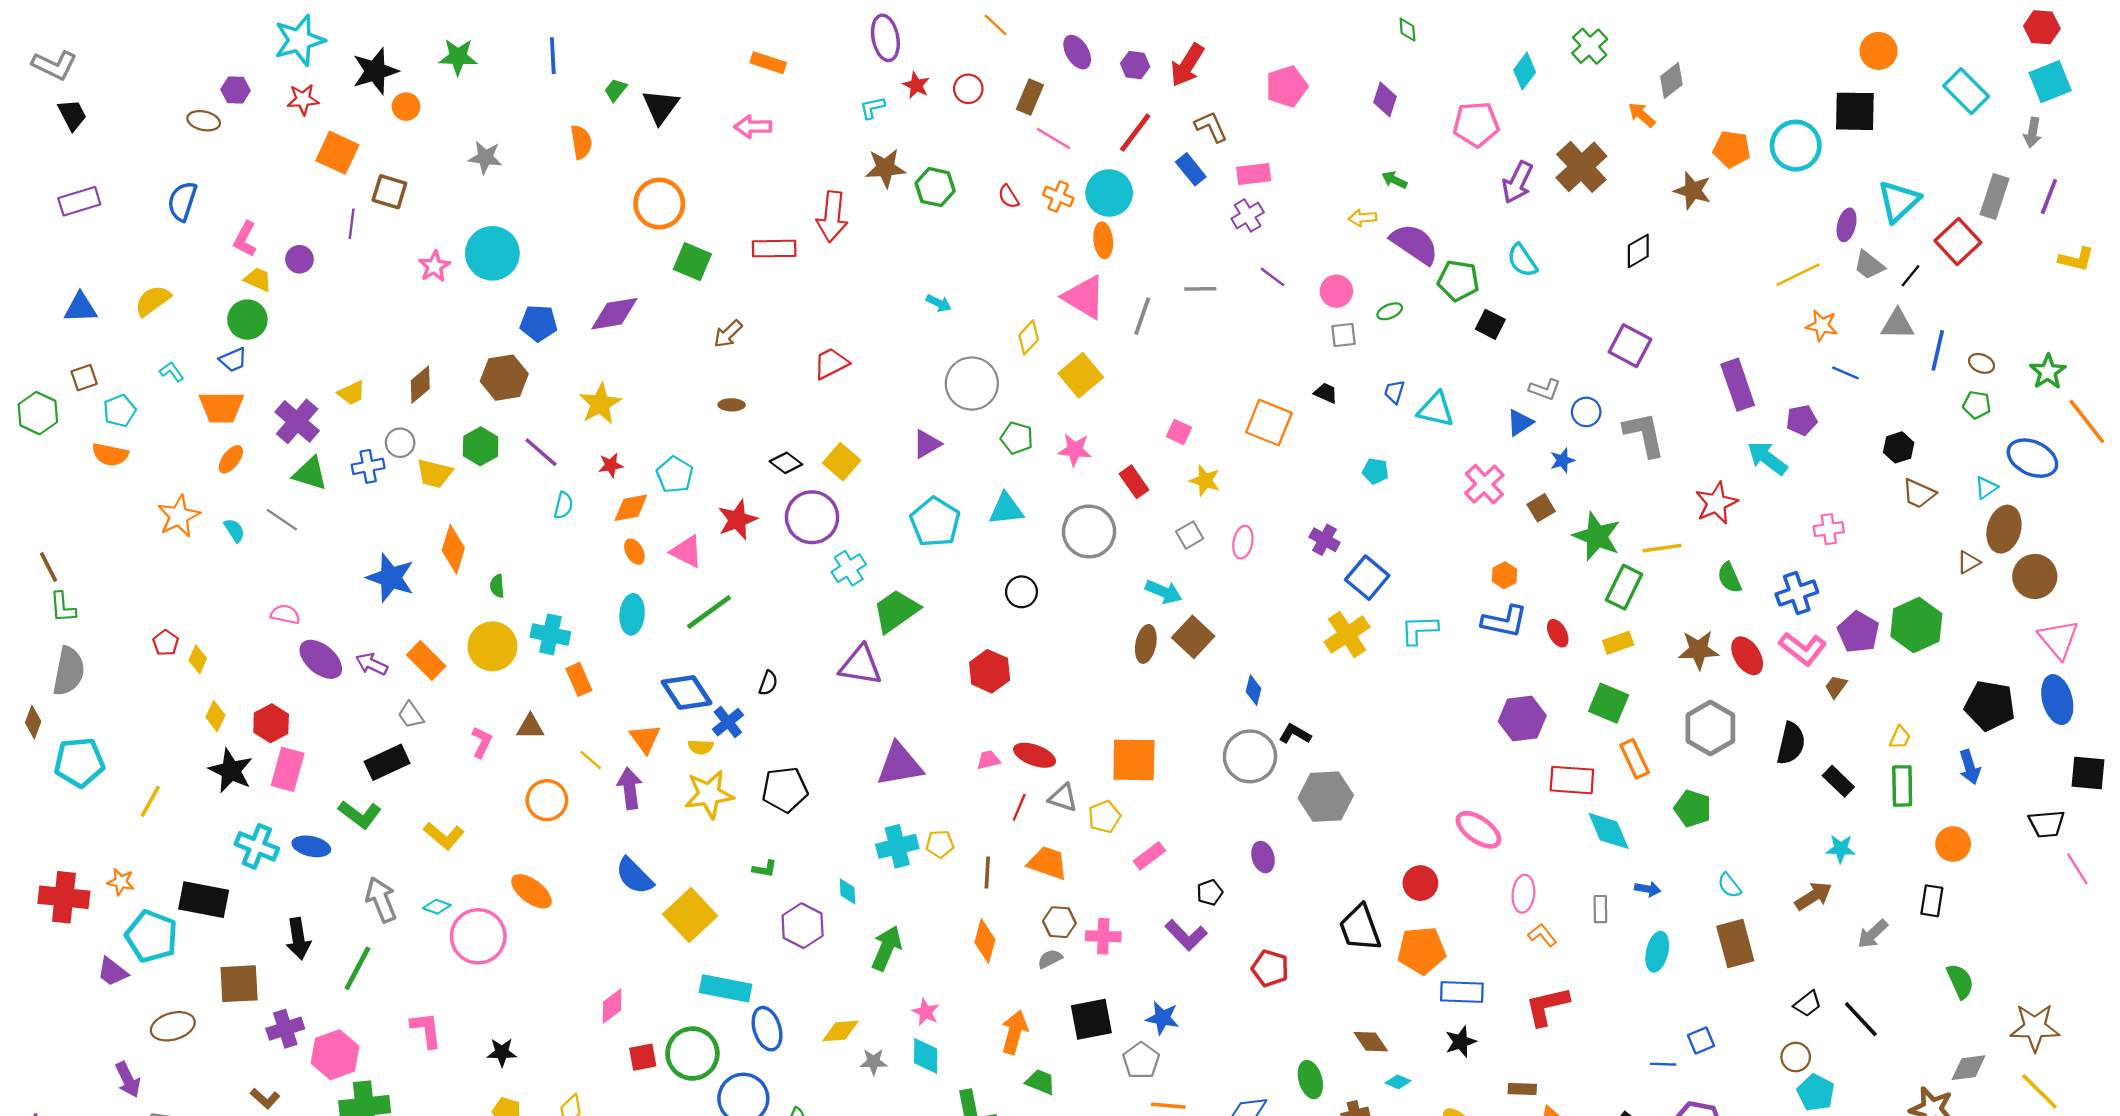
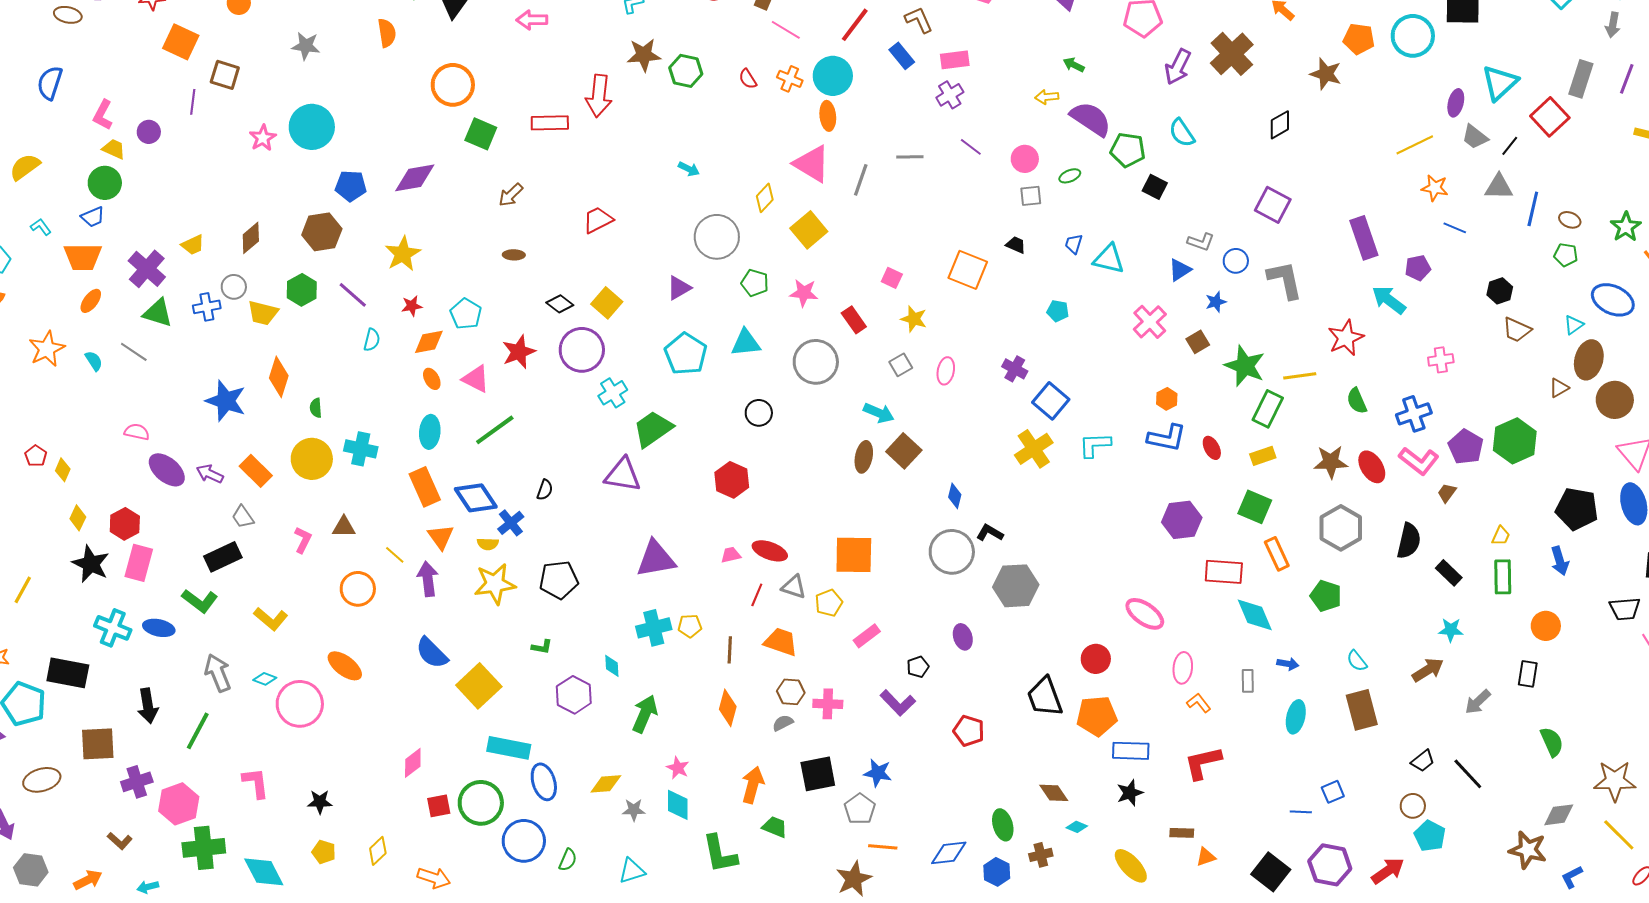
orange rectangle: (579, 679) -> (425, 487), moved, size x1.4

